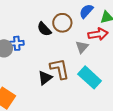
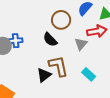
black semicircle: (44, 29) -> (50, 40), moved
cyan rectangle: (90, 77) -> (89, 74), size x0.6

